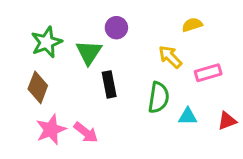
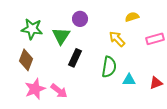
green star: (47, 42) -> (32, 29), turned 30
pink rectangle: (208, 73) -> (155, 39), moved
black rectangle: (109, 84) -> (75, 58), turned 36

